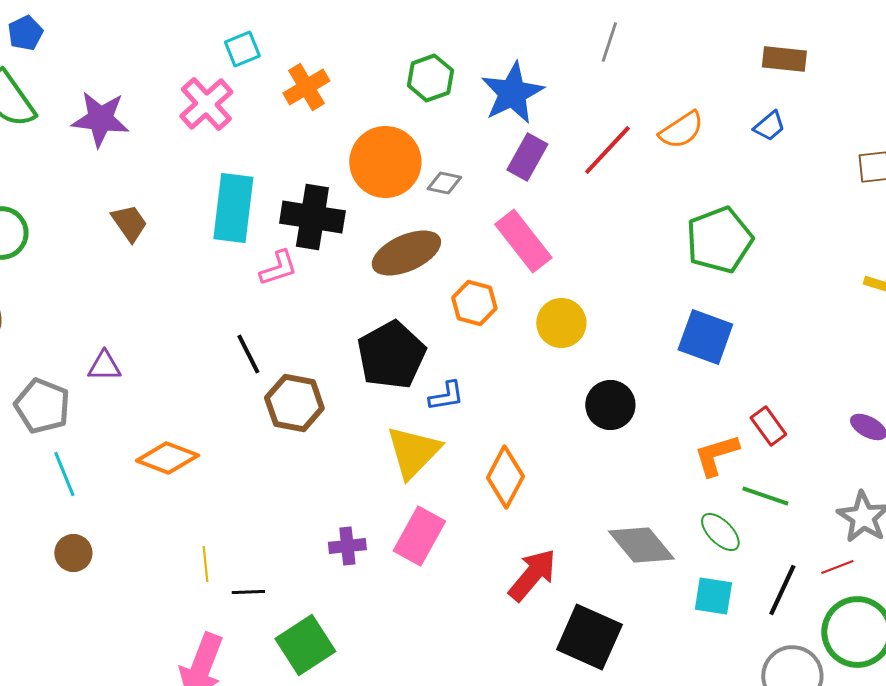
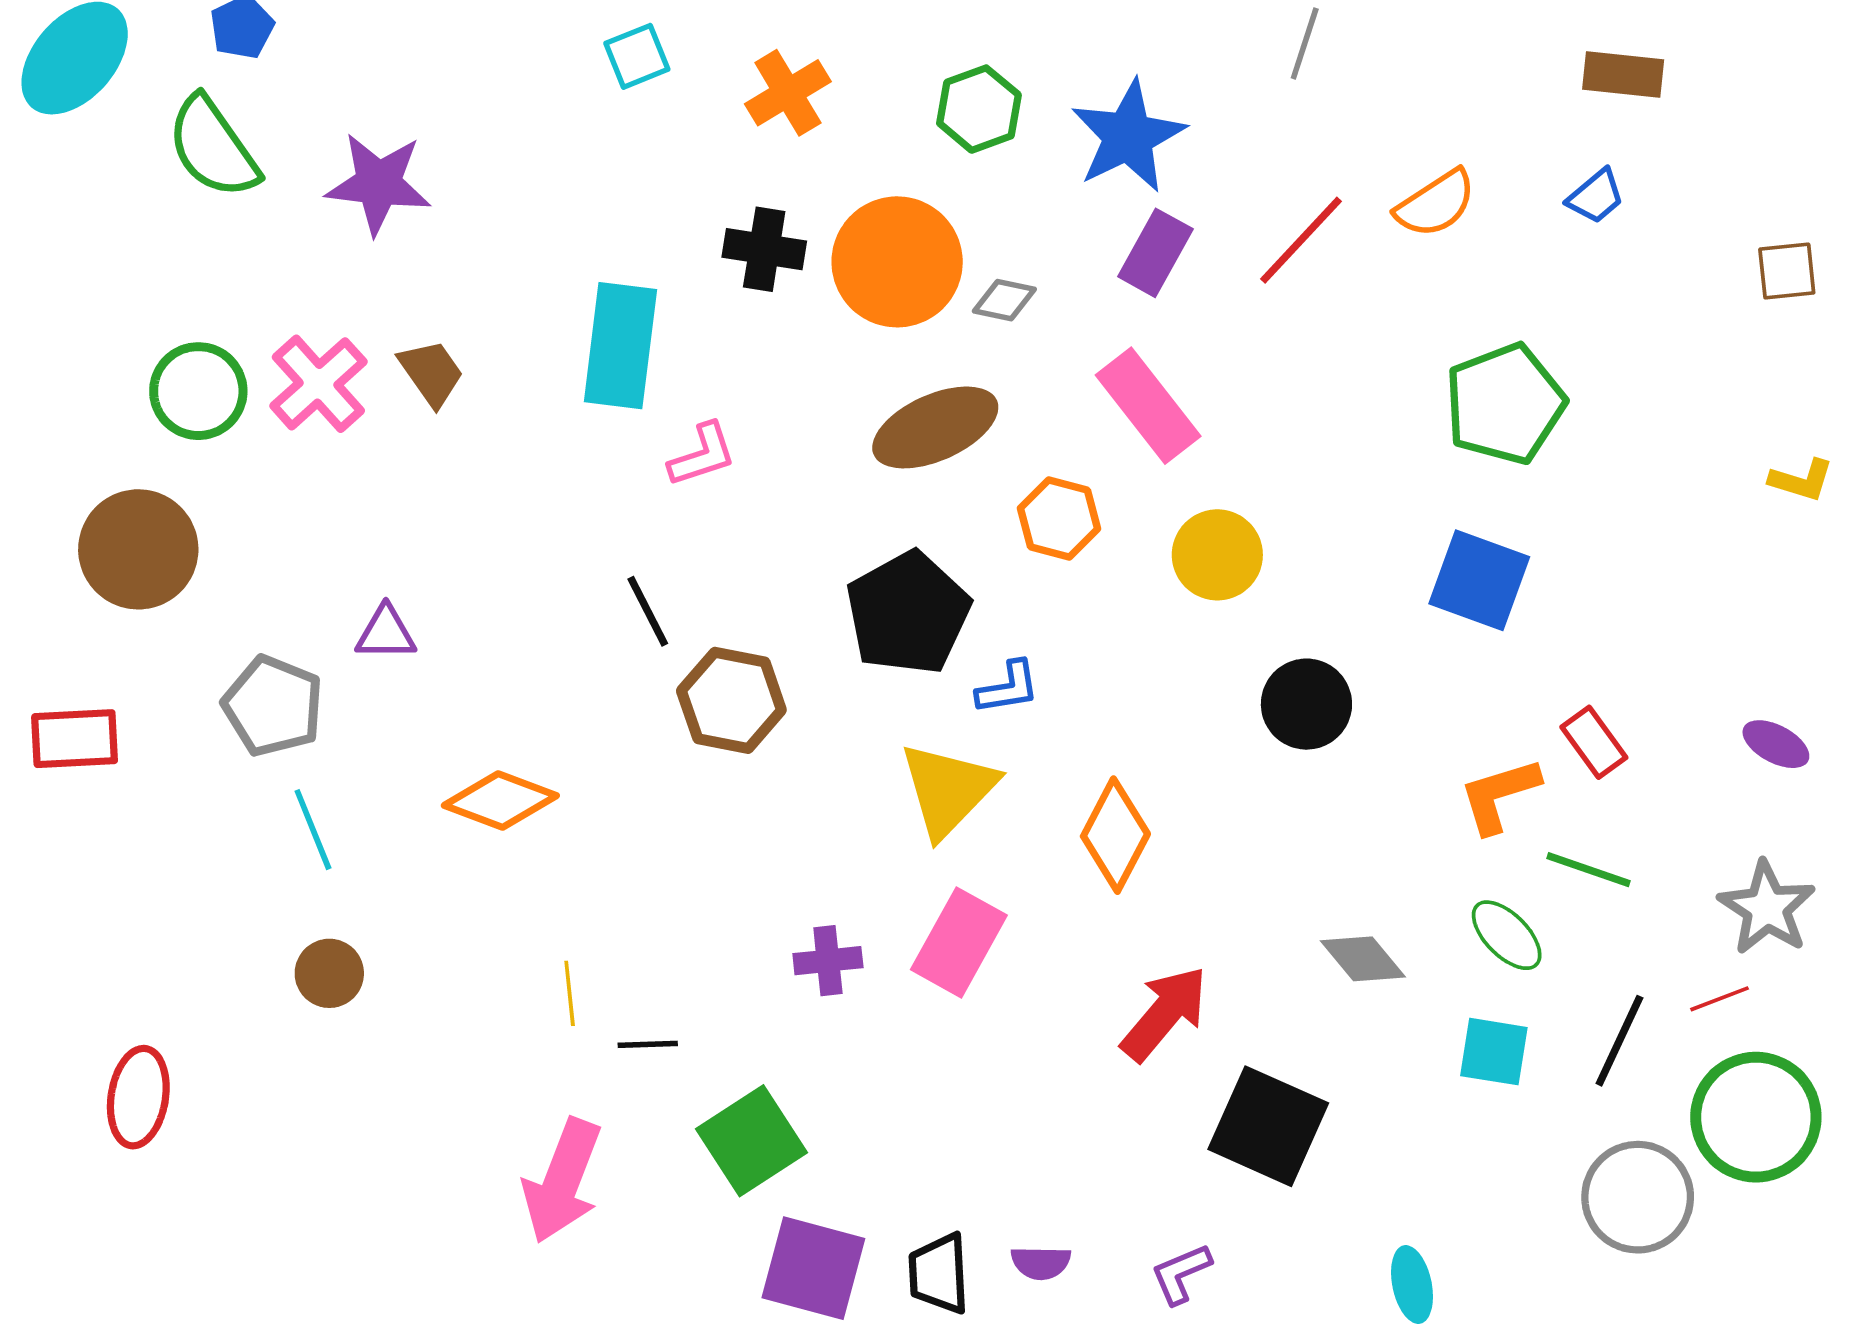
orange cross: (306, 87) -> (788, 93), moved
pink cross: (206, 104) -> (318, 384), moved
black cross: (312, 217) -> (764, 249), moved, size x0.7
gray diamond: (641, 545) -> (1363, 959), size x0.7

